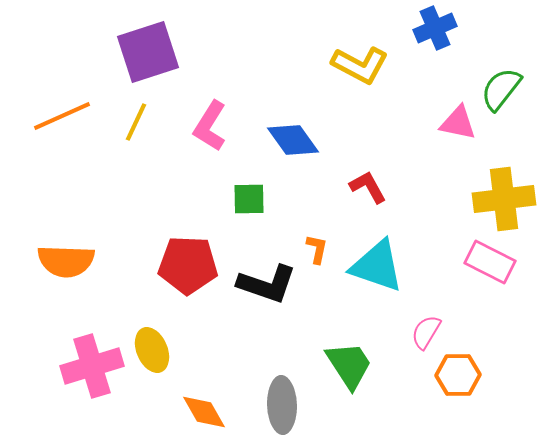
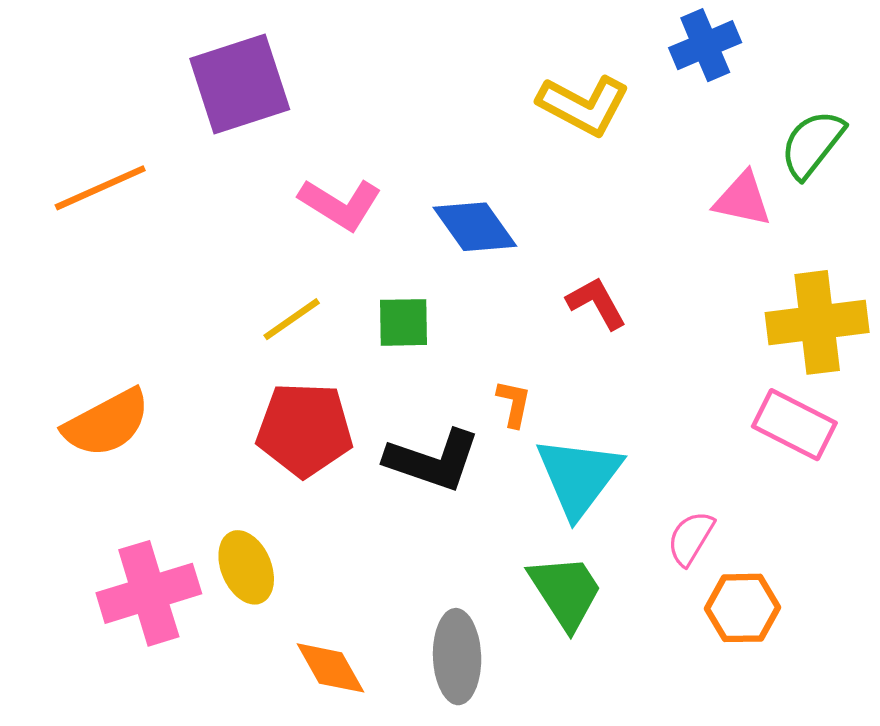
yellow line: (136, 122) -> (292, 319), moved, turned 30
pink L-shape: (210, 126) -> (340, 204), turned -90
orange semicircle: (66, 261) -> (107, 423), turned -30
cyan triangle: (377, 266) -> (579, 477), moved, turned 48

